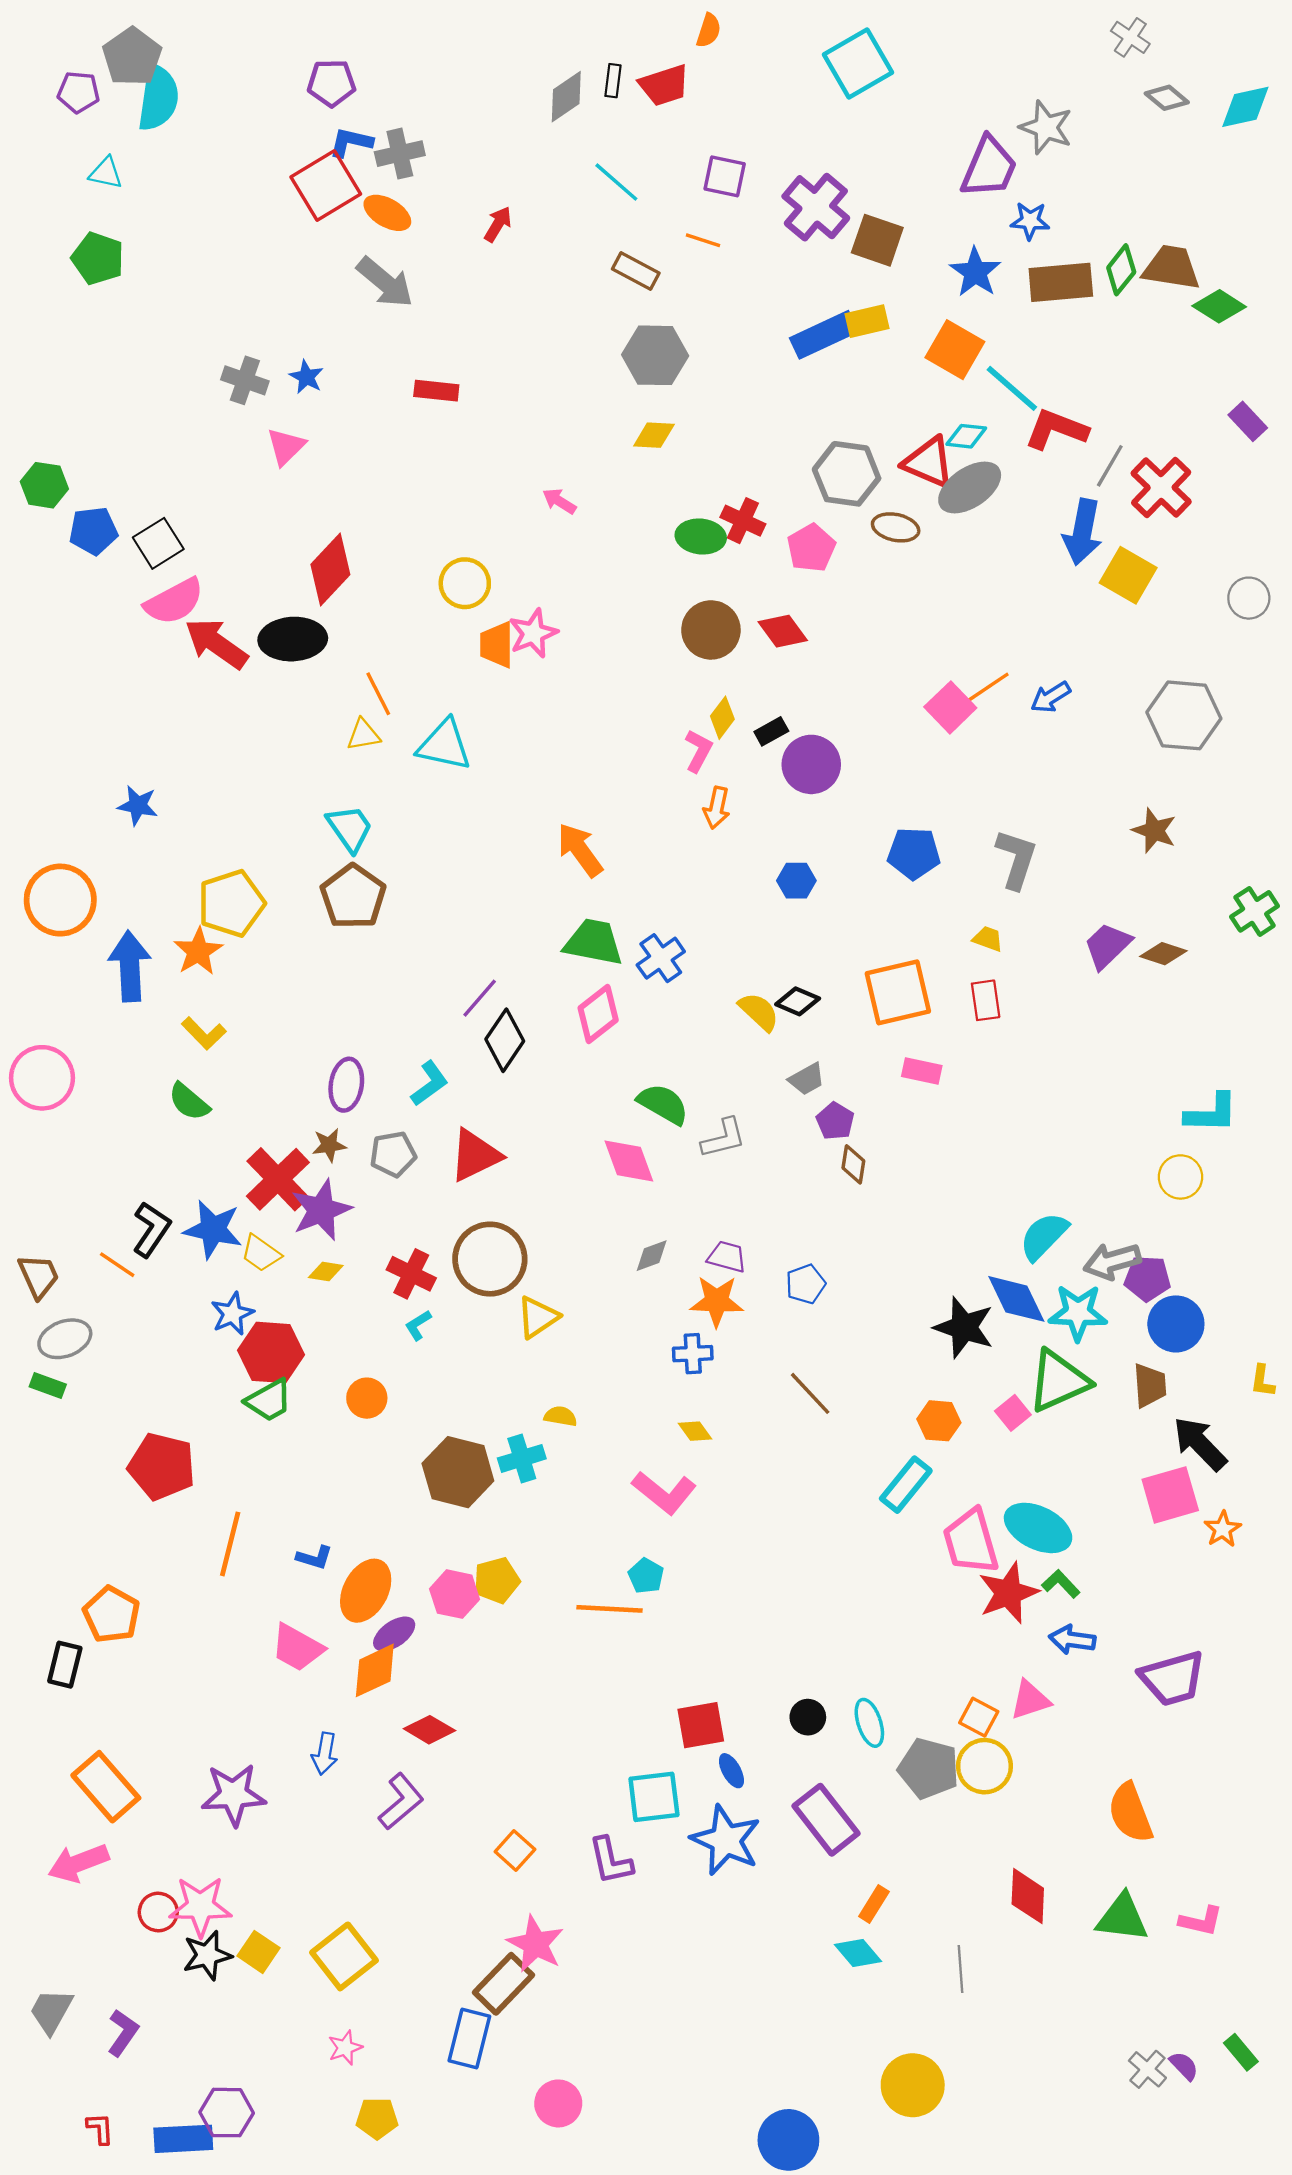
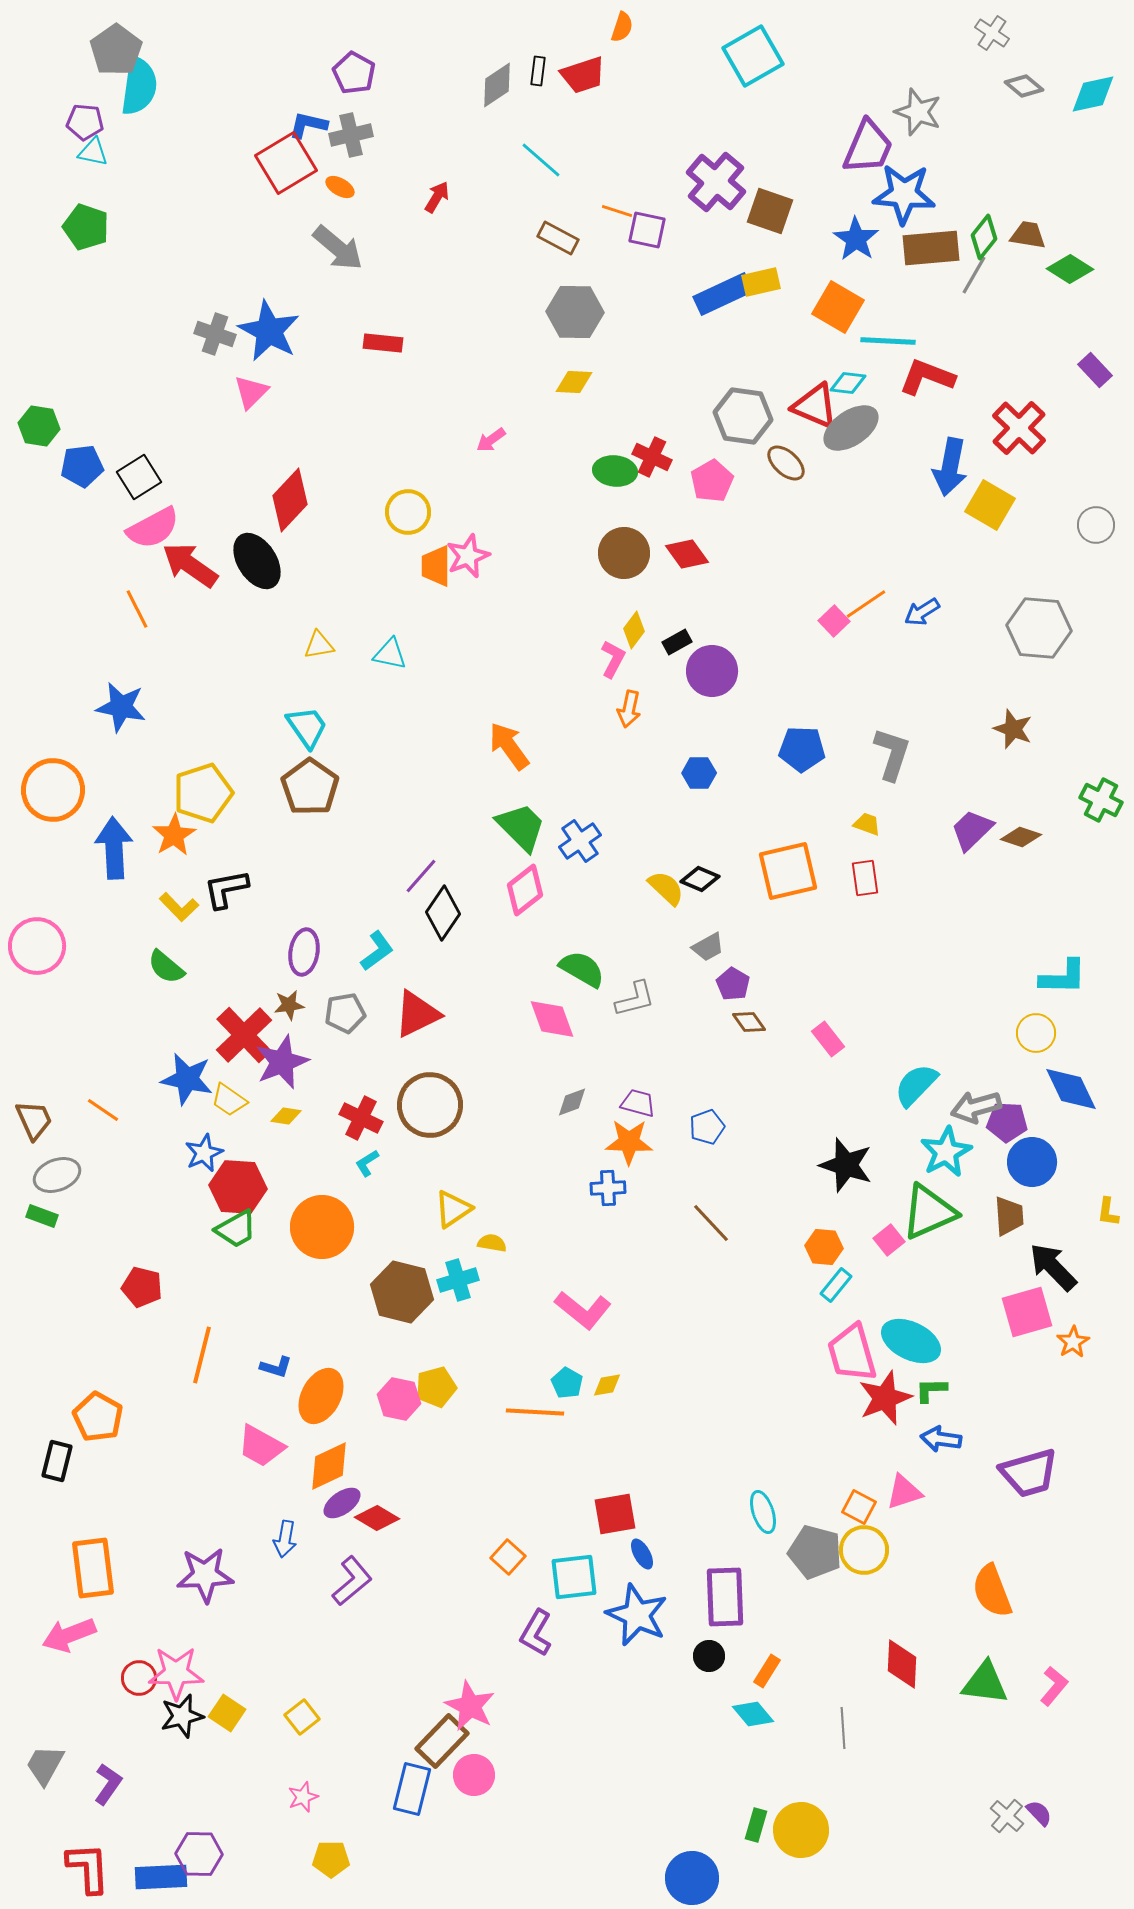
purple pentagon: (331, 83) -> (354, 73), moved, turned 30
purple pentagon: (78, 92) -> (85, 122), moved
purple square: (725, 176) -> (647, 230), moved
orange ellipse: (387, 213) -> (340, 187), size x0.7
blue star: (1030, 221) -> (904, 194), size x1.8
brown trapezoid: (1171, 268) -> (1028, 235), size x0.7
blue star: (306, 377) -> (269, 331), size x2.0
cyan line: (1012, 388) -> (888, 341), turned -38
gray line: (1110, 466) -> (974, 275), moved
pink arrow: (559, 501) -> (491, 440), turned -68
brown ellipse: (896, 527) -> (786, 463), turned 30
black ellipse: (293, 639) -> (257, 561), turned 60
orange line: (378, 694) -> (137, 609), moved
pink square: (950, 707) -> (834, 621), size x0.7
cyan triangle: (444, 745) -> (390, 654), size x0.7
blue star: (138, 805) -> (121, 707), size x1.4
green cross: (1255, 911) -> (1101, 800), turned -30
green trapezoid: (594, 942) -> (521, 827), turned 34
pink rectangle: (922, 1071) -> (828, 1039), moved, turned 40
brown diamond: (853, 1164) -> (749, 1022), turned -44
black L-shape: (151, 1229) -> (226, 889), moved, turned -135
blue diamond: (1016, 1299) -> (1071, 1089), moved
cyan star: (1078, 1313) -> (946, 1152), turned -30
yellow triangle: (538, 1317) -> (453, 1209), moved
orange circle: (367, 1398) -> (322, 1227), size x1.8
yellow diamond: (695, 1431) -> (607, 1385), moved, turned -64
red pentagon: (162, 1466) -> (142, 1287), size x0.7
cyan rectangle: (906, 1485) -> (836, 1285), moved, size x0.7
green L-shape: (1061, 1584) -> (931, 1390), turned -48
purple ellipse: (394, 1634) -> (342, 1503), moved
black circle: (808, 1717) -> (709, 1656), moved
orange rectangle: (106, 1787) -> (93, 1568), turned 34
purple rectangle: (826, 1820) -> (725, 1597), turned 36
orange square: (515, 1850) -> (508, 1557), moved
purple L-shape: (611, 1861) -> (536, 1633), turned 42
pink L-shape: (1201, 1921) -> (1054, 1686), turned -63
yellow square: (344, 1956) -> (302, 1717), size x0.6
green rectangle: (1241, 2052) -> (756, 1825), moved, turned 56
pink circle: (558, 2103) -> (474, 1775), moved
red L-shape: (100, 2129) -> (88, 1868), size x1.8

